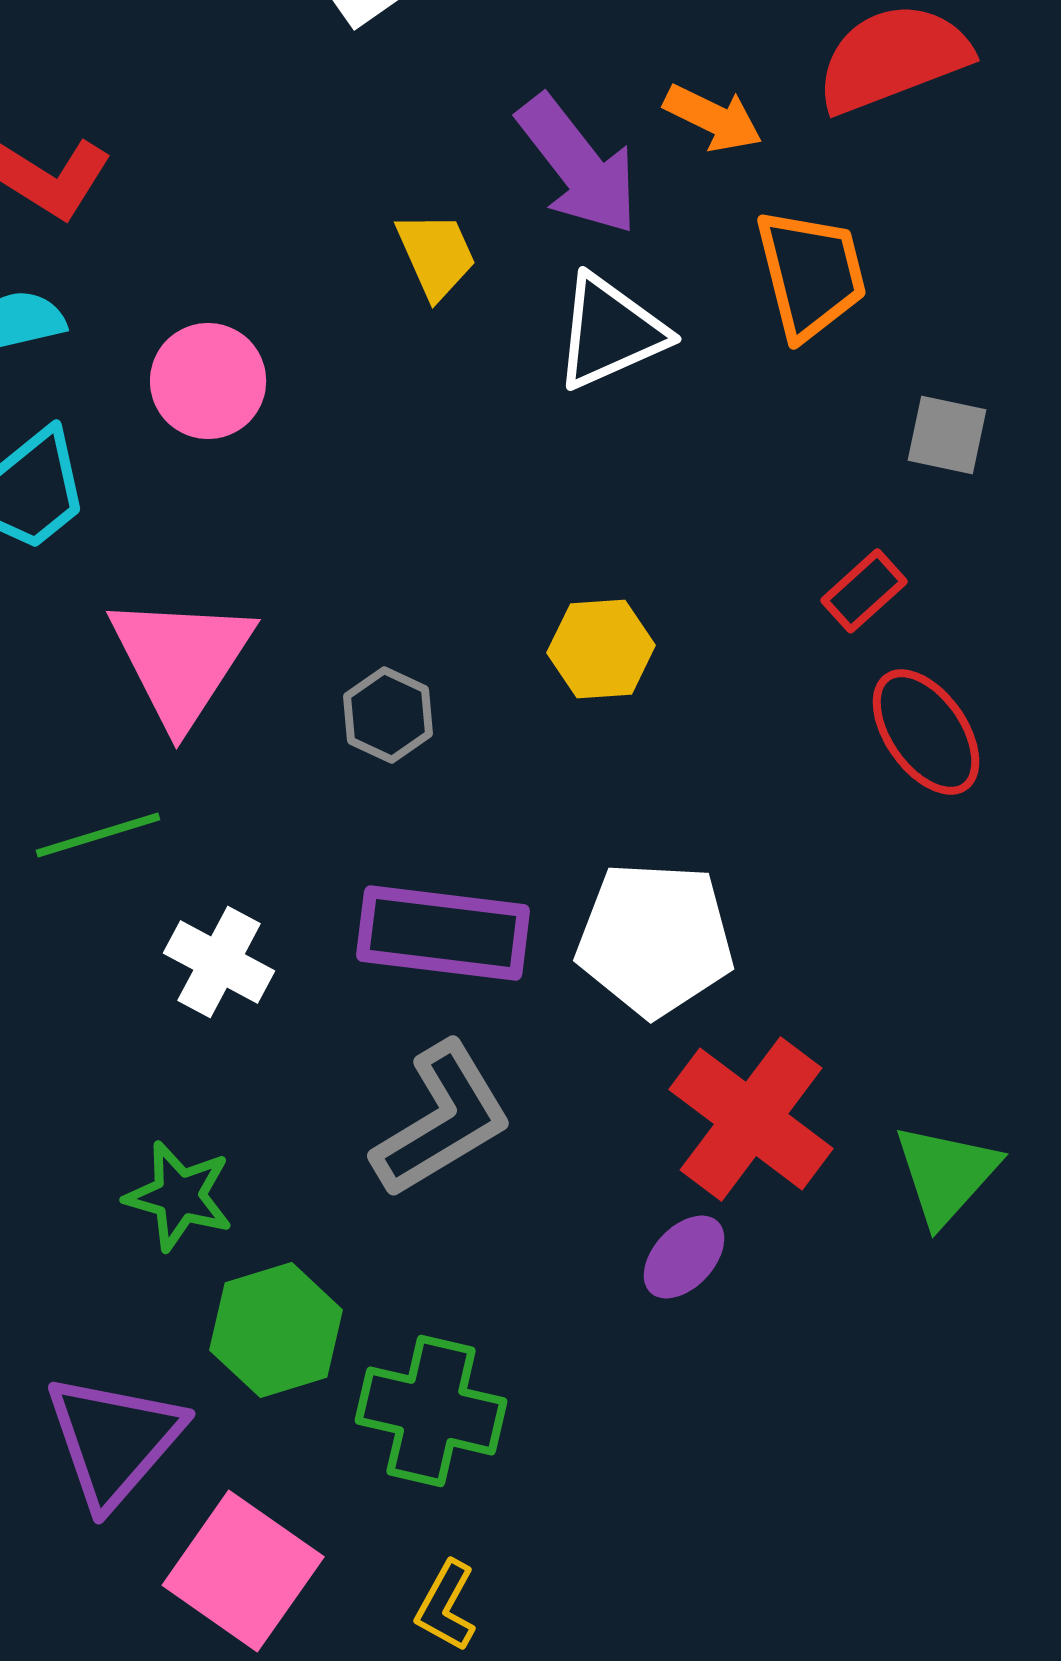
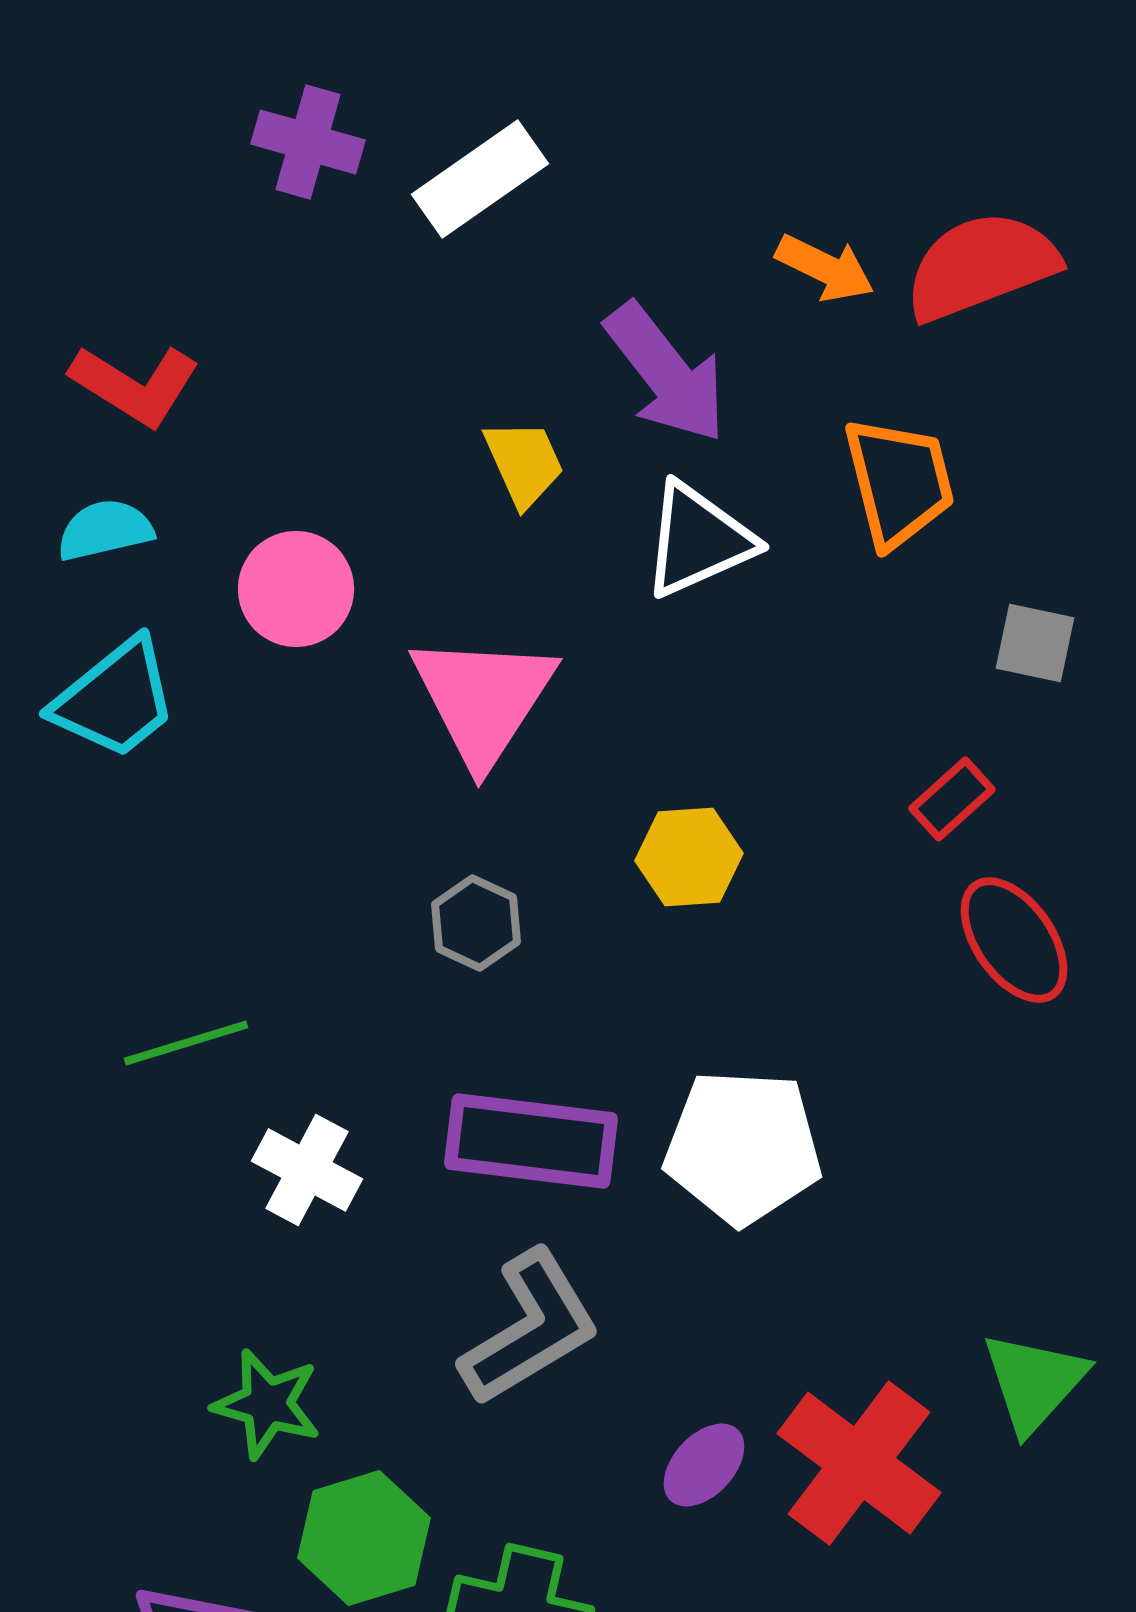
orange arrow: (713, 118) -> (825, 268), moved
pink triangle: (181, 660) -> (483, 699), moved
red cross: (751, 1119) -> (859, 1463), moved
purple ellipse: (684, 1257) -> (704, 1465), moved

